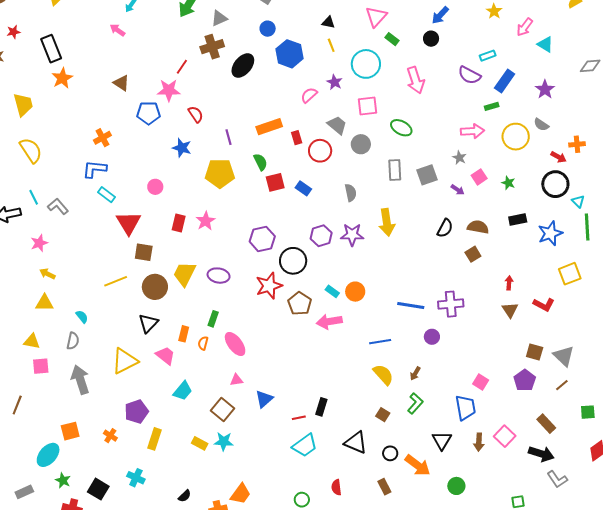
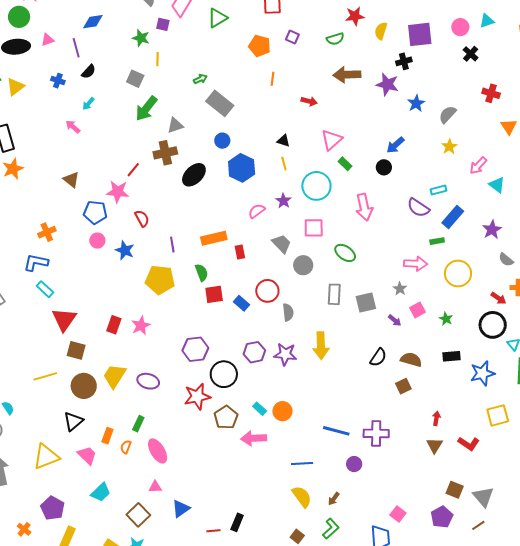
gray semicircle: (541, 125) -> (506, 260), moved
red circle: (320, 151) -> (267, 291), moved
pink circle: (155, 187) -> (97, 241), moved
purple pentagon: (136, 412) -> (53, 508), turned -30

